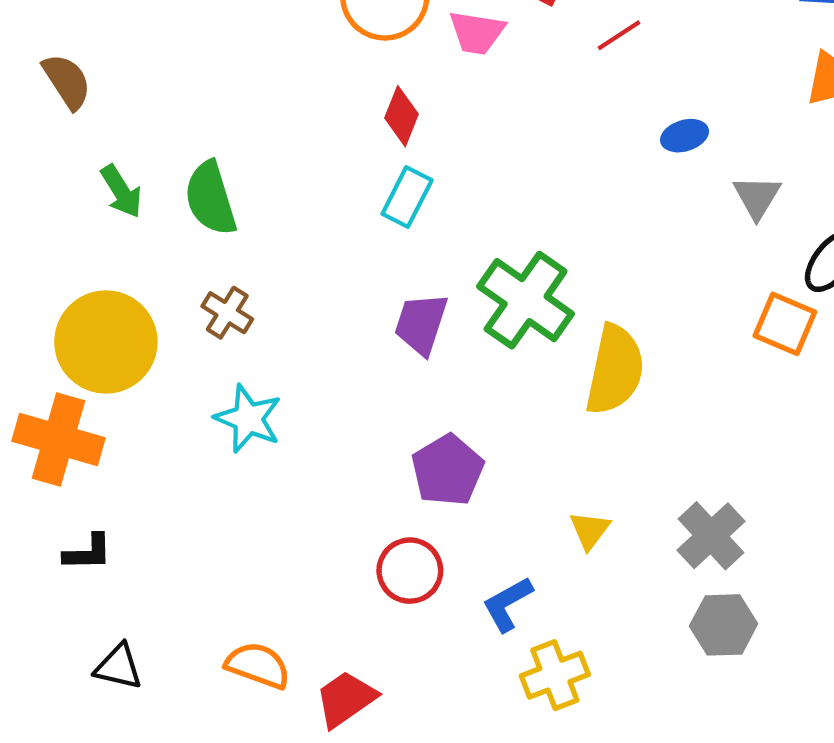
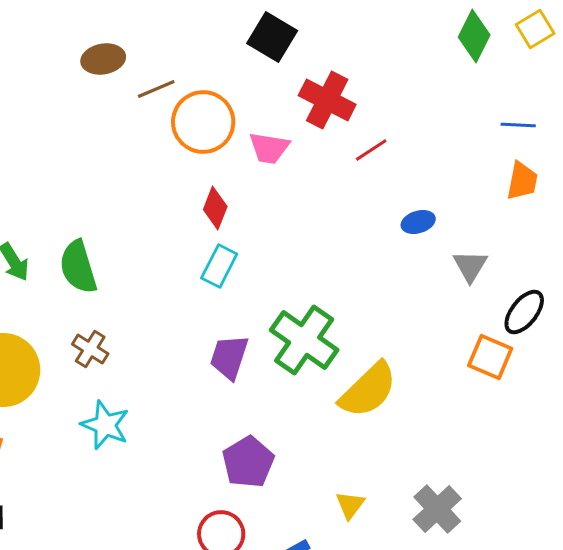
yellow semicircle: (615, 370) -> (368, 390), turned 34

